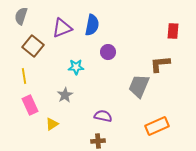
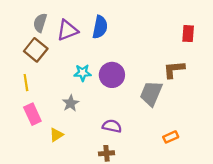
gray semicircle: (21, 16) -> (40, 23), moved
purple circle: (108, 52) -> (112, 75), moved, size x1.5
orange rectangle: (157, 126) -> (171, 137), size x0.6

